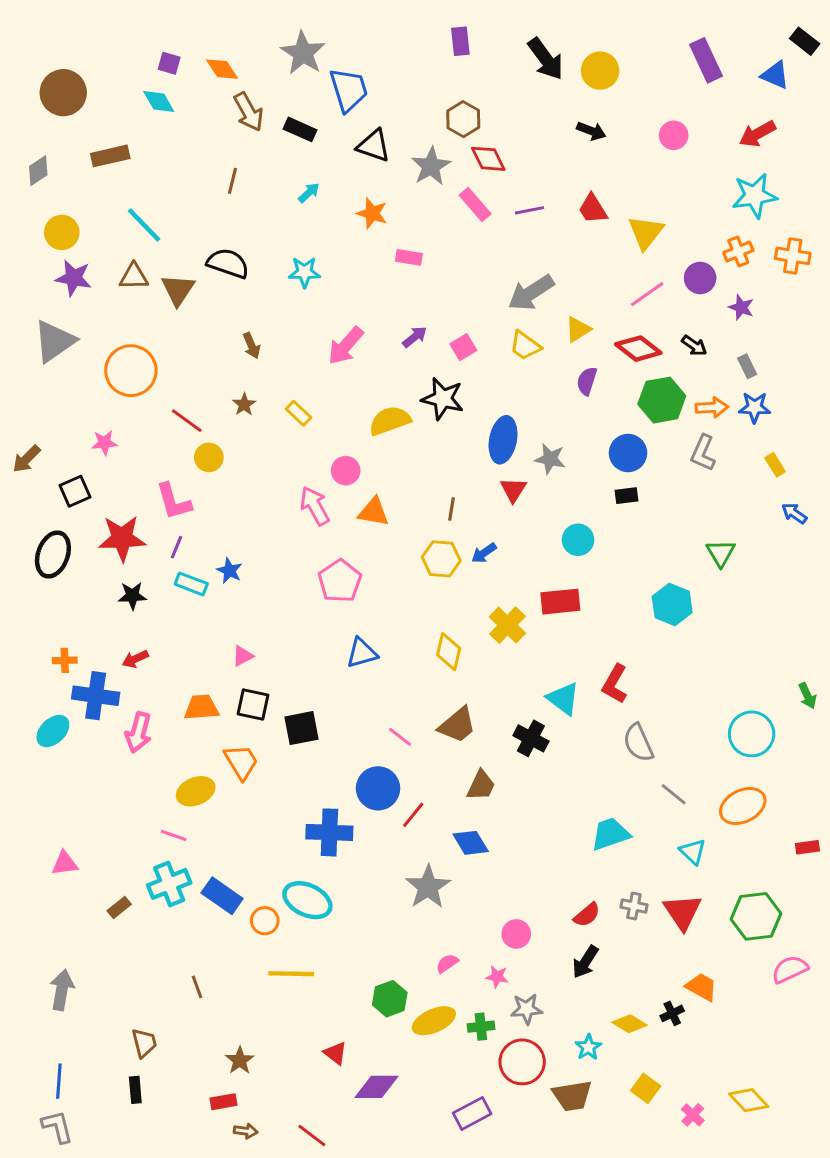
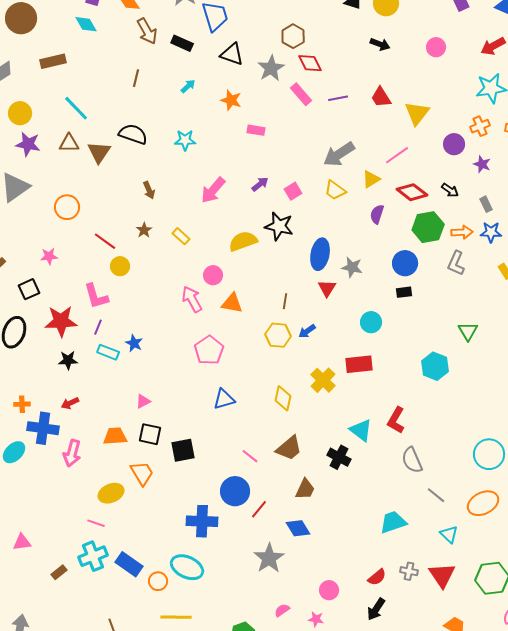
pink line: (647, 294) -> (397, 155), moved
orange circle: (131, 371) -> (67, 207), size x0.7

